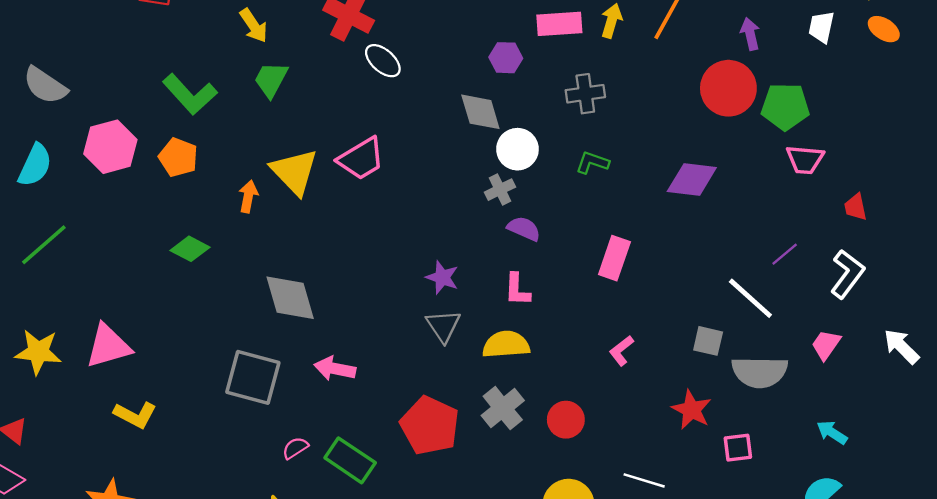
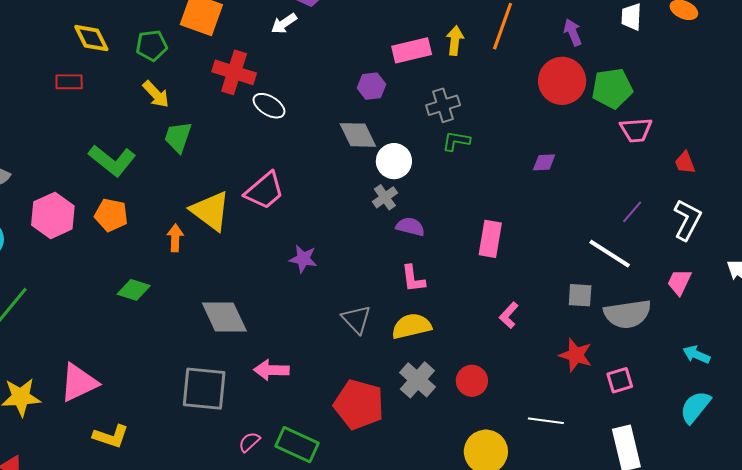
green L-shape: (592, 163) -> (456, 141), moved
purple diamond: (692, 180) -> (544, 162), size x0.6
purple star: (442, 277) -> (303, 259), moved

